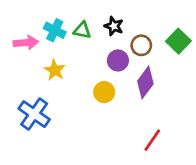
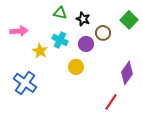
cyan cross: (55, 30) -> (60, 40), moved
green triangle: (82, 30) -> (60, 13), moved
green square: (178, 41) -> (129, 20), moved
purple diamond: (145, 82) -> (127, 73), moved

